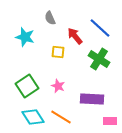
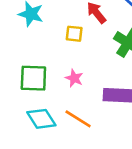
green square: (27, 86) -> (33, 78), turned 35

